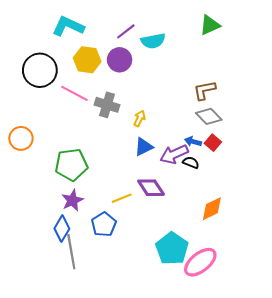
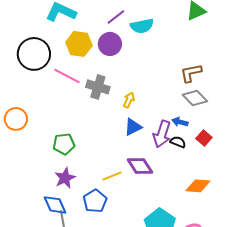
red square: (213, 143) -> (204, 138), moved
purple arrow: (174, 154) -> (162, 134), turned -48
green pentagon: (71, 165) -> (64, 144), size x0.7
orange diamond: (212, 209) -> (198, 186), turned 30
blue diamond: (62, 229) -> (55, 205), turned -55

